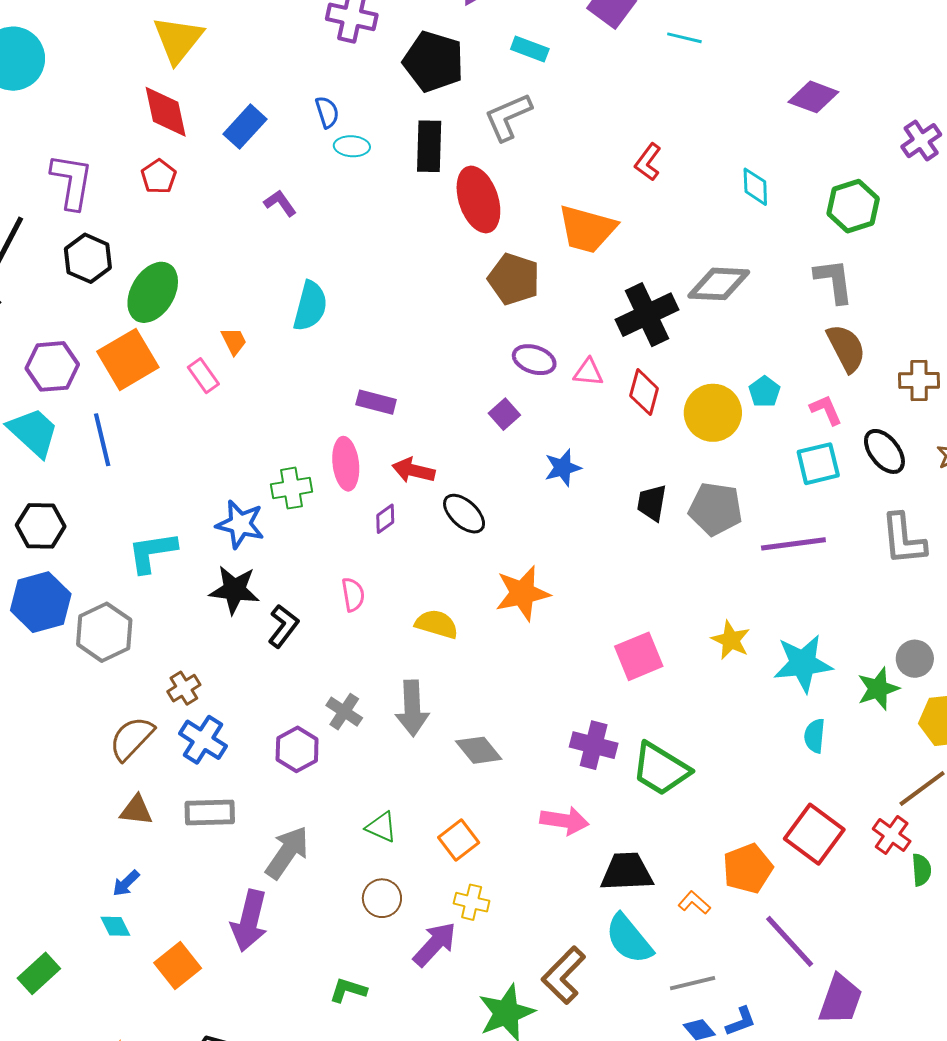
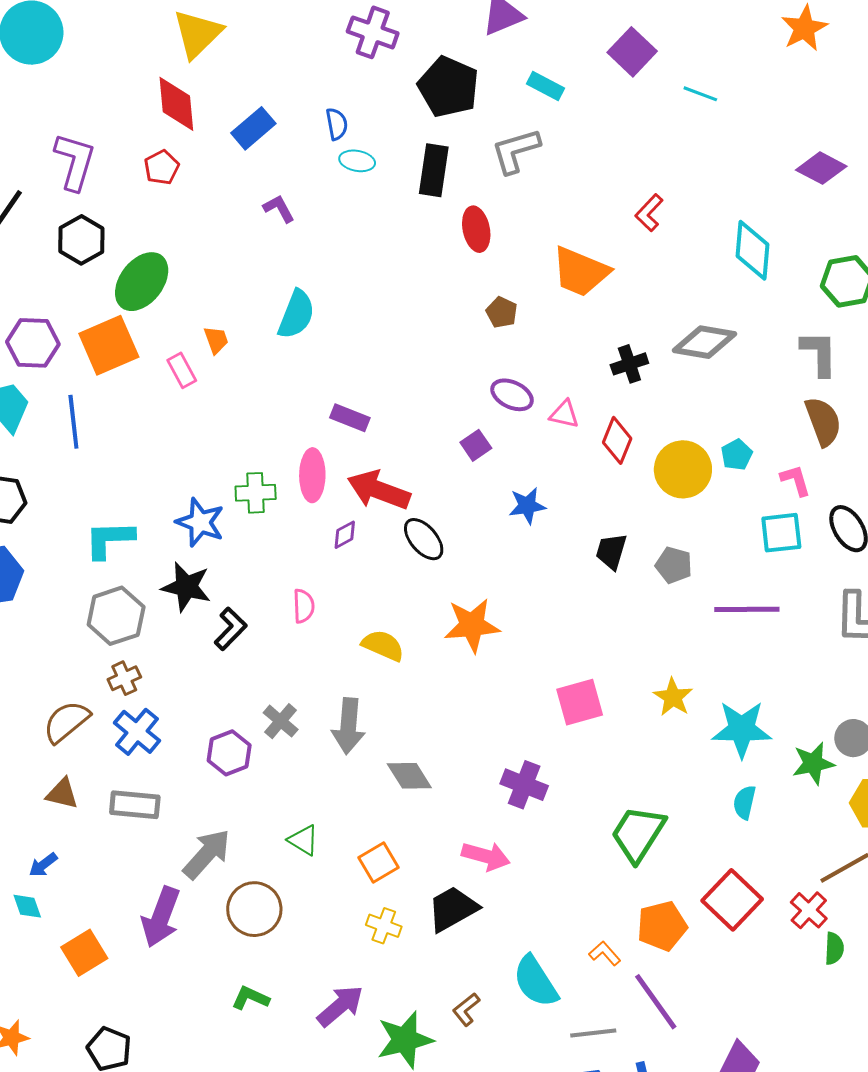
cyan diamond: (755, 187) -> (753, 250), size x1.5
red ellipse: (478, 199) -> (476, 229), size x0.7
brown pentagon: (514, 279) -> (502, 312), size x0.6
black cross: (647, 315) -> (629, 364), size x0.6
red arrow: (414, 470) -> (379, 490), size x1.5
gray pentagon: (715, 509) -> (674, 565), size x0.7
gray hexagon: (104, 632) -> (116, 616), moved
green trapezoid: (661, 769) -> (638, 834), moved, turned 84
black trapezoid: (627, 872) -> (453, 909), moved, turned -34
brown circle: (382, 898) -> (254, 909), moved, size x1.4
purple line: (790, 941) -> (656, 1002), moved
purple arrow: (435, 944) -> (340, 1006), moved
brown L-shape: (564, 975) -> (466, 1009), size x0.6

